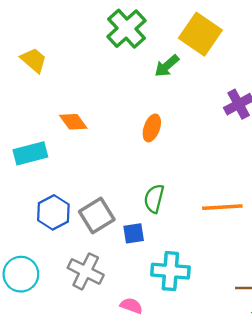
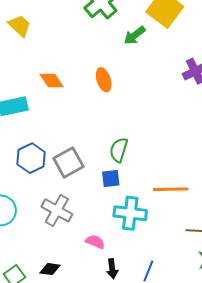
orange ellipse: (152, 128) -> (104, 80), moved, turned -40
orange line: (222, 207) -> (171, 189), moved
blue square: (134, 233) -> (111, 179), moved

